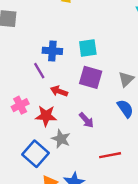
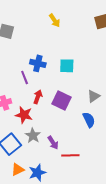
purple square: (91, 77) -> (62, 100), moved
red arrow: (59, 91) -> (38, 97), turned 80
purple arrow: (86, 120) -> (53, 143), moved

